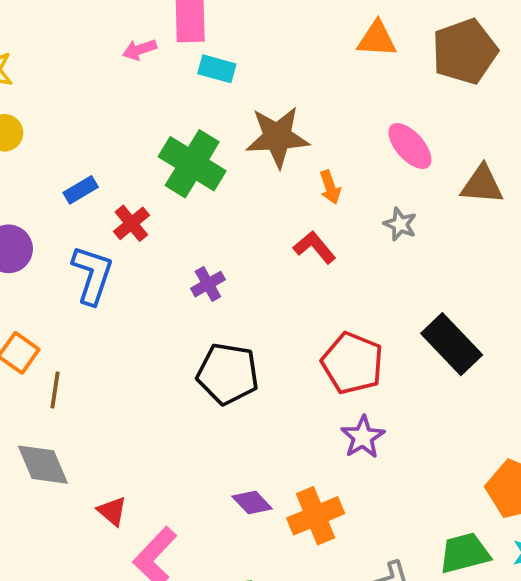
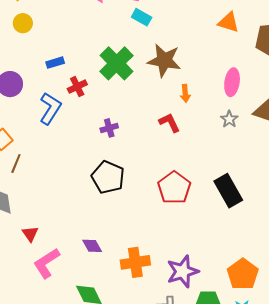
pink ellipse: (410, 146) -> (232, 82), turned 36
gray star: (400, 224) -> (229, 119), moved
purple star: (363, 437) -> (183, 271), moved, size x1.4
purple diamond: (252, 502) -> (92, 246), moved

